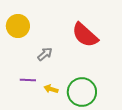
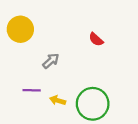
red semicircle: (85, 35) -> (96, 39), size x0.5

